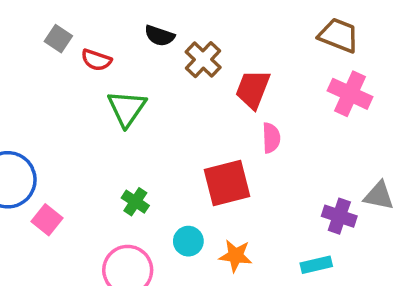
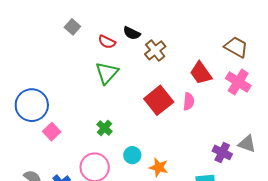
red semicircle: (96, 60) -> (107, 42), moved
red trapezoid: (253, 89) -> (201, 73), moved, turned -65
red square: (227, 183) -> (159, 100), moved, turned -32

